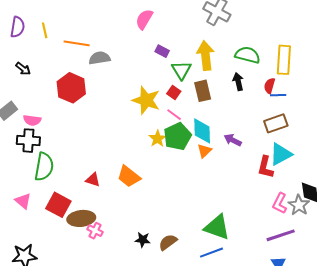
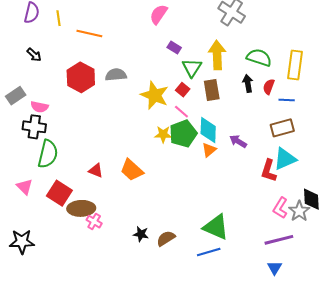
gray semicircle: (99, 58) -> (116, 75), moved
red semicircle: (269, 86) -> (269, 87), moved
yellow star: (158, 139) -> (163, 134), turned 30

